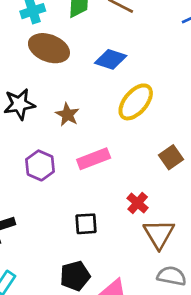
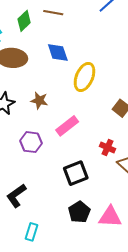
blue diamond: (111, 59) -> (58, 52), turned 70
black square: (86, 224) -> (76, 173), size x1.4

